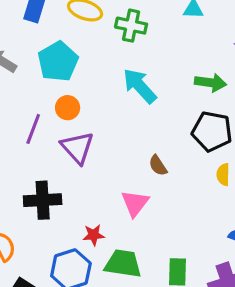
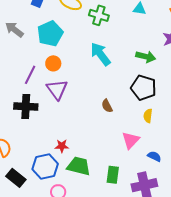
black cross: (43, 200) -> (26, 106), moved
pink triangle: (135, 203) -> (131, 140), moved

